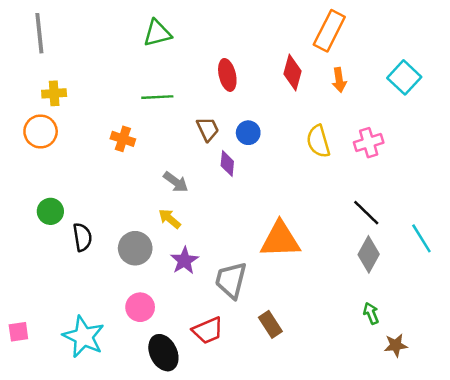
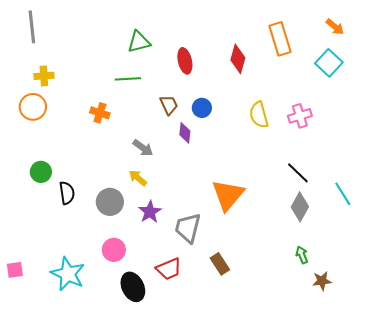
orange rectangle: (329, 31) -> (280, 39), moved, turned -44
green triangle: (157, 33) -> (139, 42), moved
orange arrow: (339, 80) -> (335, 27), moved, turned -42
orange triangle: (280, 240) -> (228, 195), turned -48

